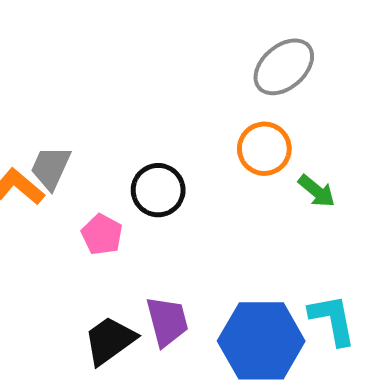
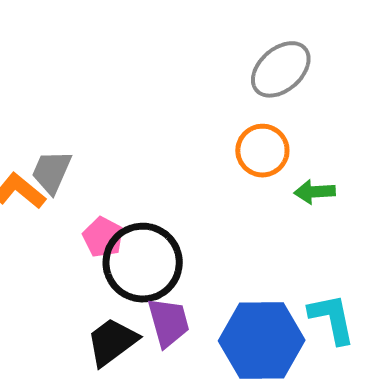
black circle: (158, 190) -> (143, 263), moved, size x1.5
green arrow: (317, 191) -> (315, 192), turned 138

